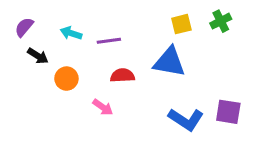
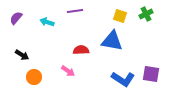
yellow square: (181, 24) -> (120, 16), turned 32
purple line: (109, 41) -> (75, 11), moved
black arrow: (38, 56) -> (22, 55), moved
orange circle: (66, 79) -> (34, 77), moved

